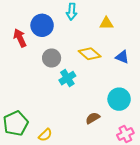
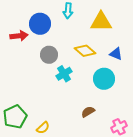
yellow triangle: (106, 23) -> (101, 22), size x1.6
red arrow: (20, 38) -> (19, 36), turned 108
cyan circle: (119, 99) -> (104, 79), moved

